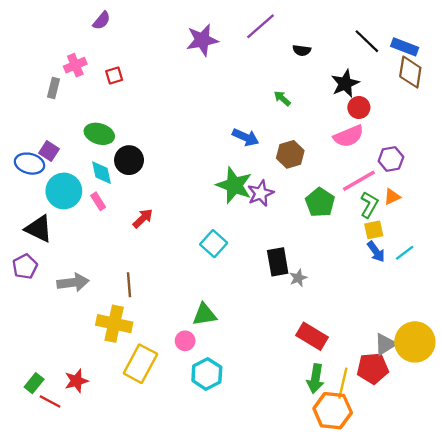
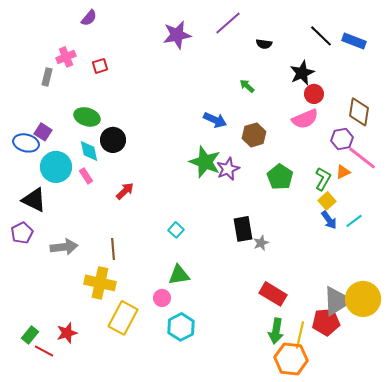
brown diamond: (410, 72) -> (359, 112), moved
pink line: (359, 181) -> (362, 158), moved, turned 68
yellow square: (374, 230) -> (327, 201), turned -30
cyan square: (214, 244) -> (176, 230), moved, size x0.7
gray triangle: (385, 344) -> (337, 301), size x1.5

